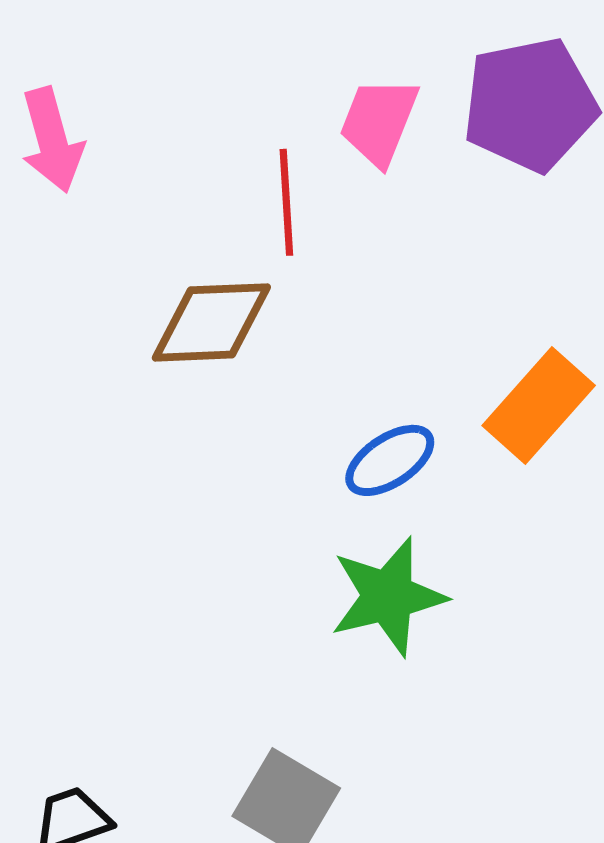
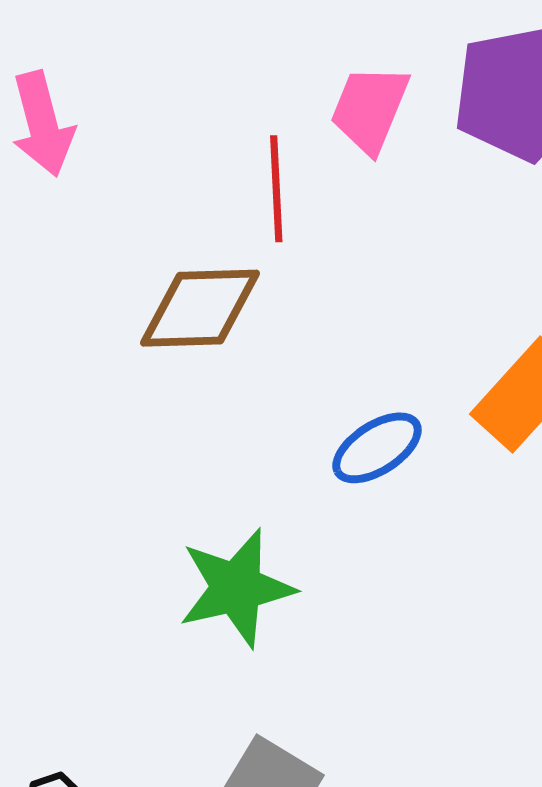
green star: (388, 596) -> (236, 588), moved

